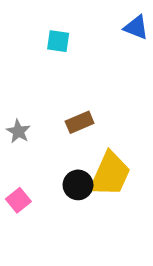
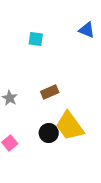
yellow trapezoid: (110, 174) -> (70, 126), turned 120

